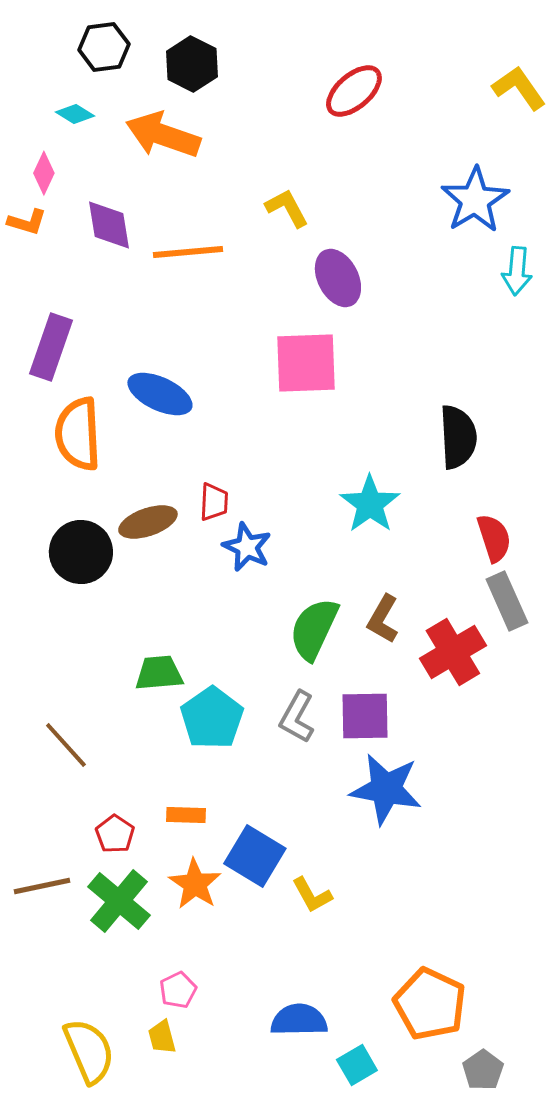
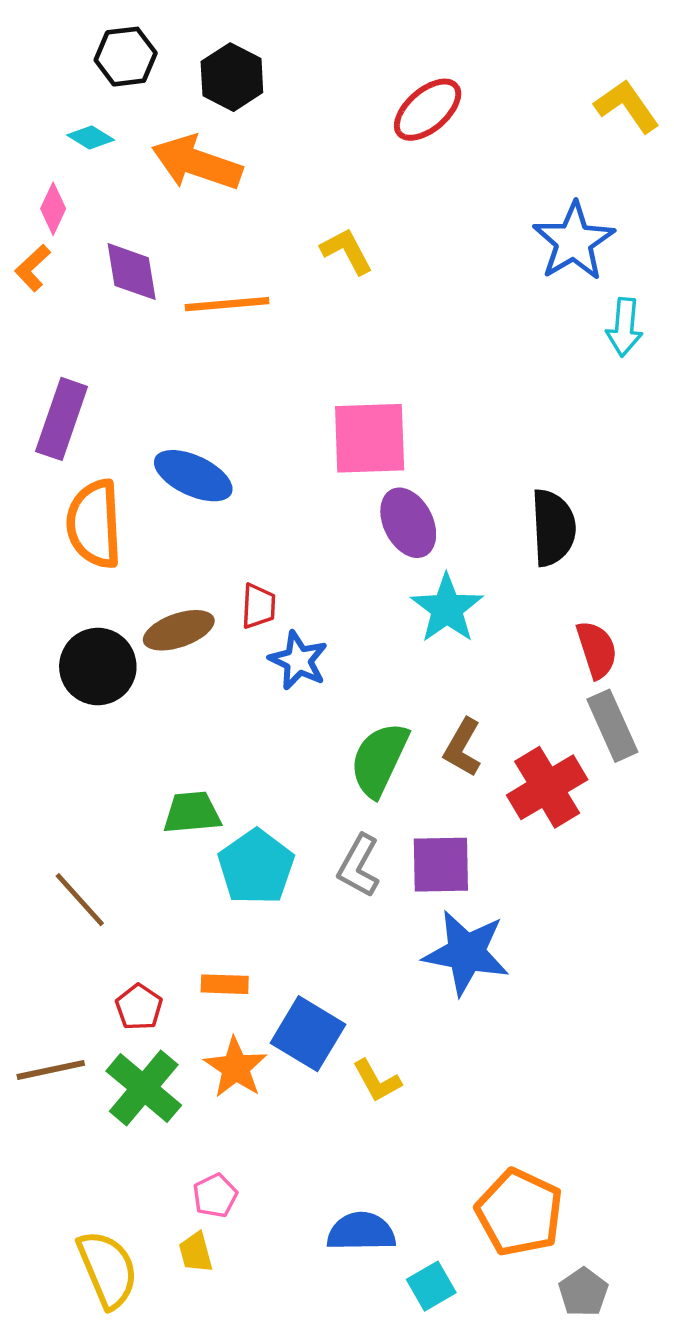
orange L-shape: (27, 222) -> (33, 268), turned 120
purple ellipse: (338, 278) -> (408, 523), moved

